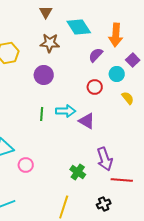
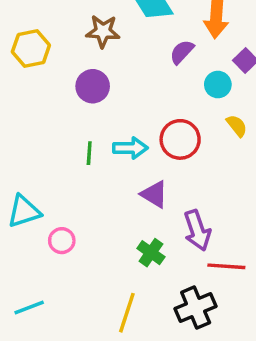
red circle: (95, 87) -> (180, 139), moved, size x1.5
purple triangle: (87, 121) -> (154, 194), moved
black cross: (104, 204) -> (196, 308), size x1.6

